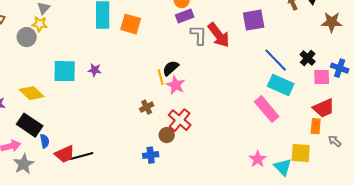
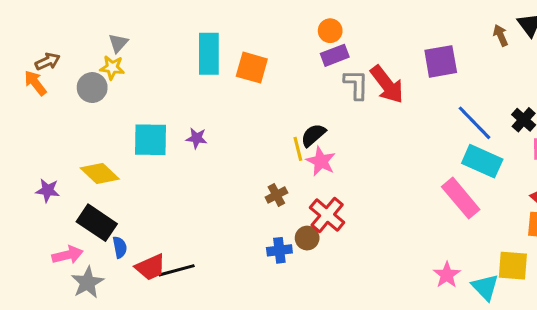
blue cross: (151, 155) -> (279, 250), moved

